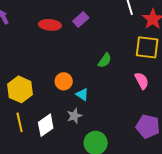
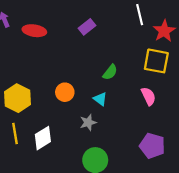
red ellipse: (50, 25) -> (34, 31), moved
cyan triangle: (82, 94) -> (100, 99), moved
gray star: (74, 116) -> (88, 122), moved

